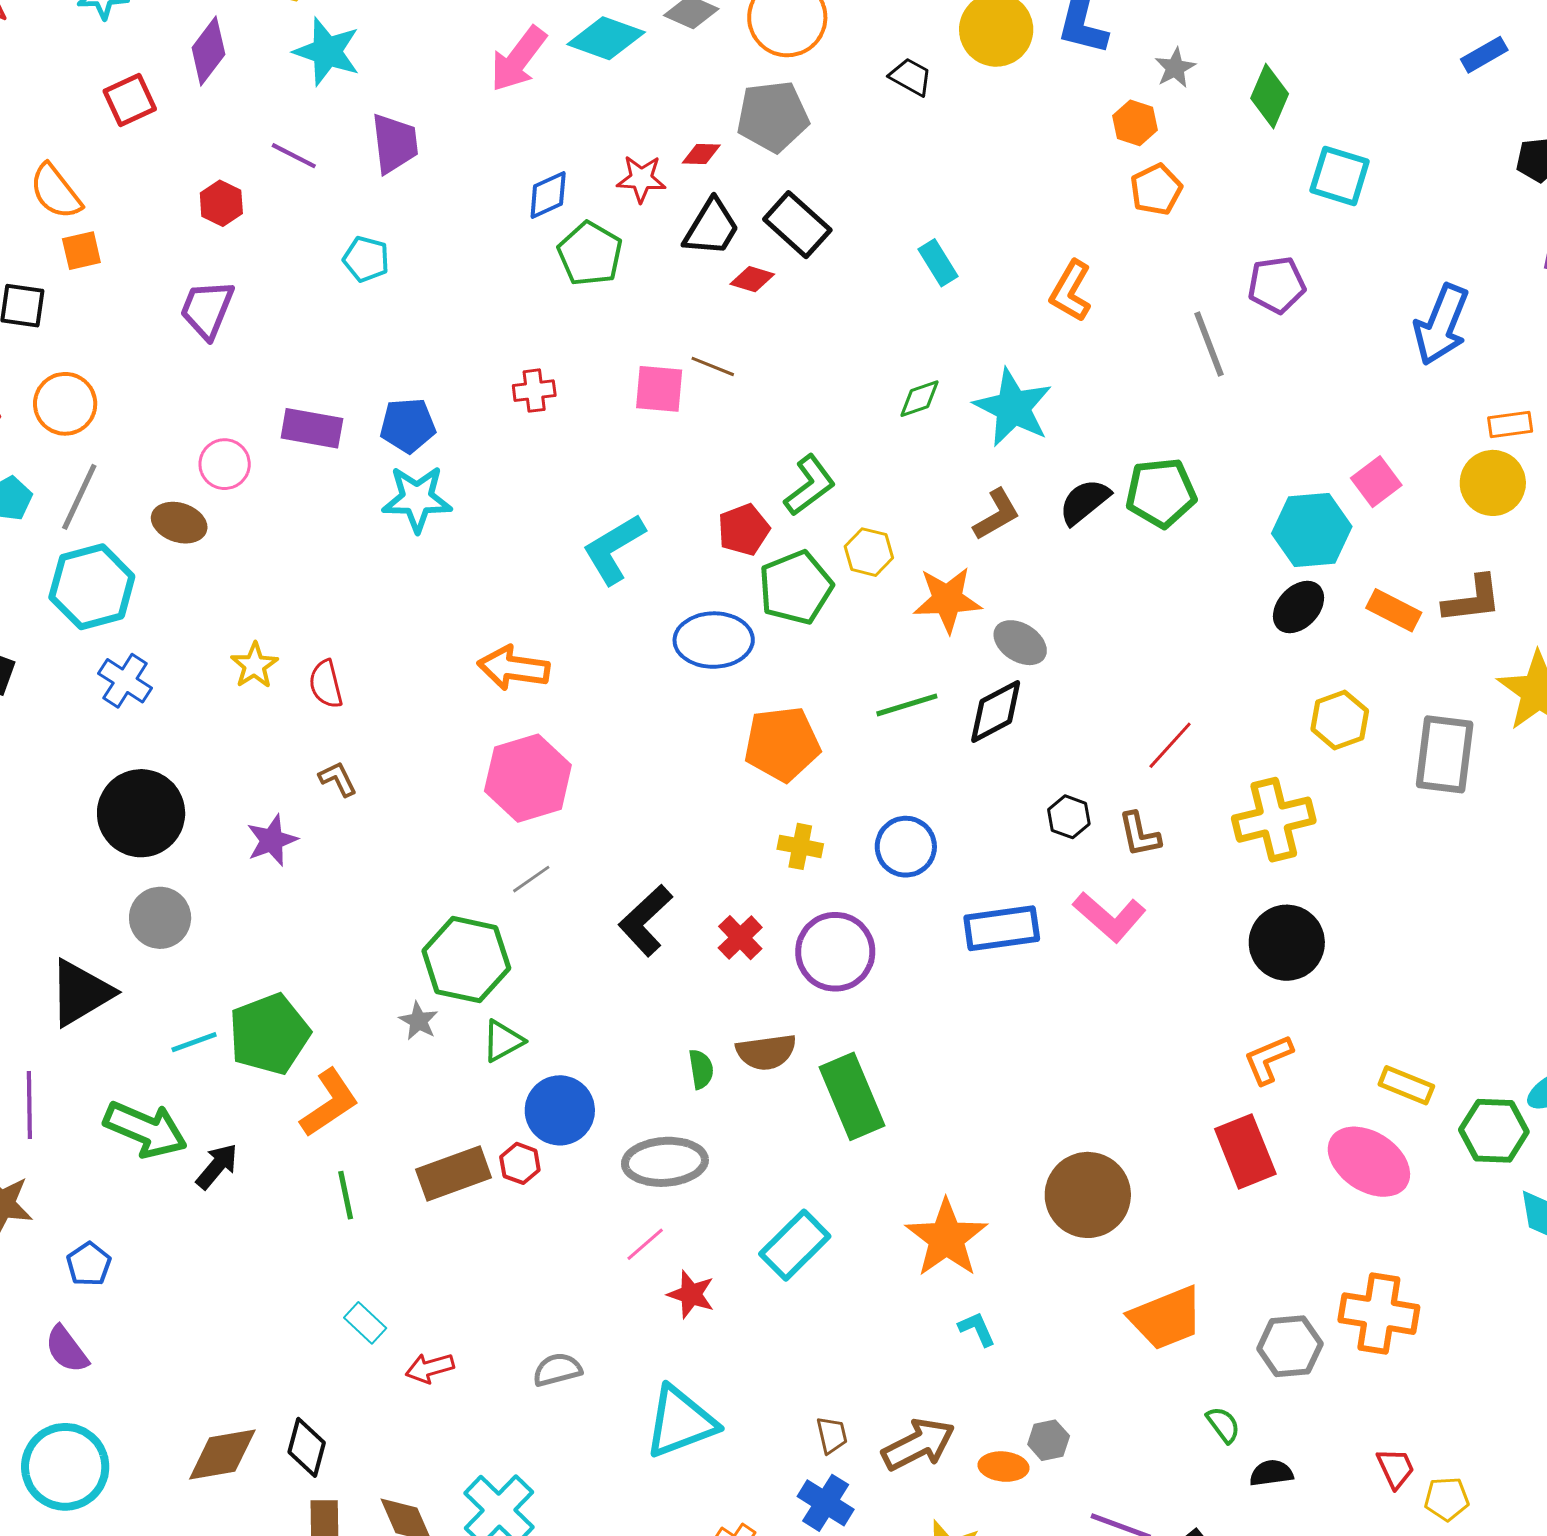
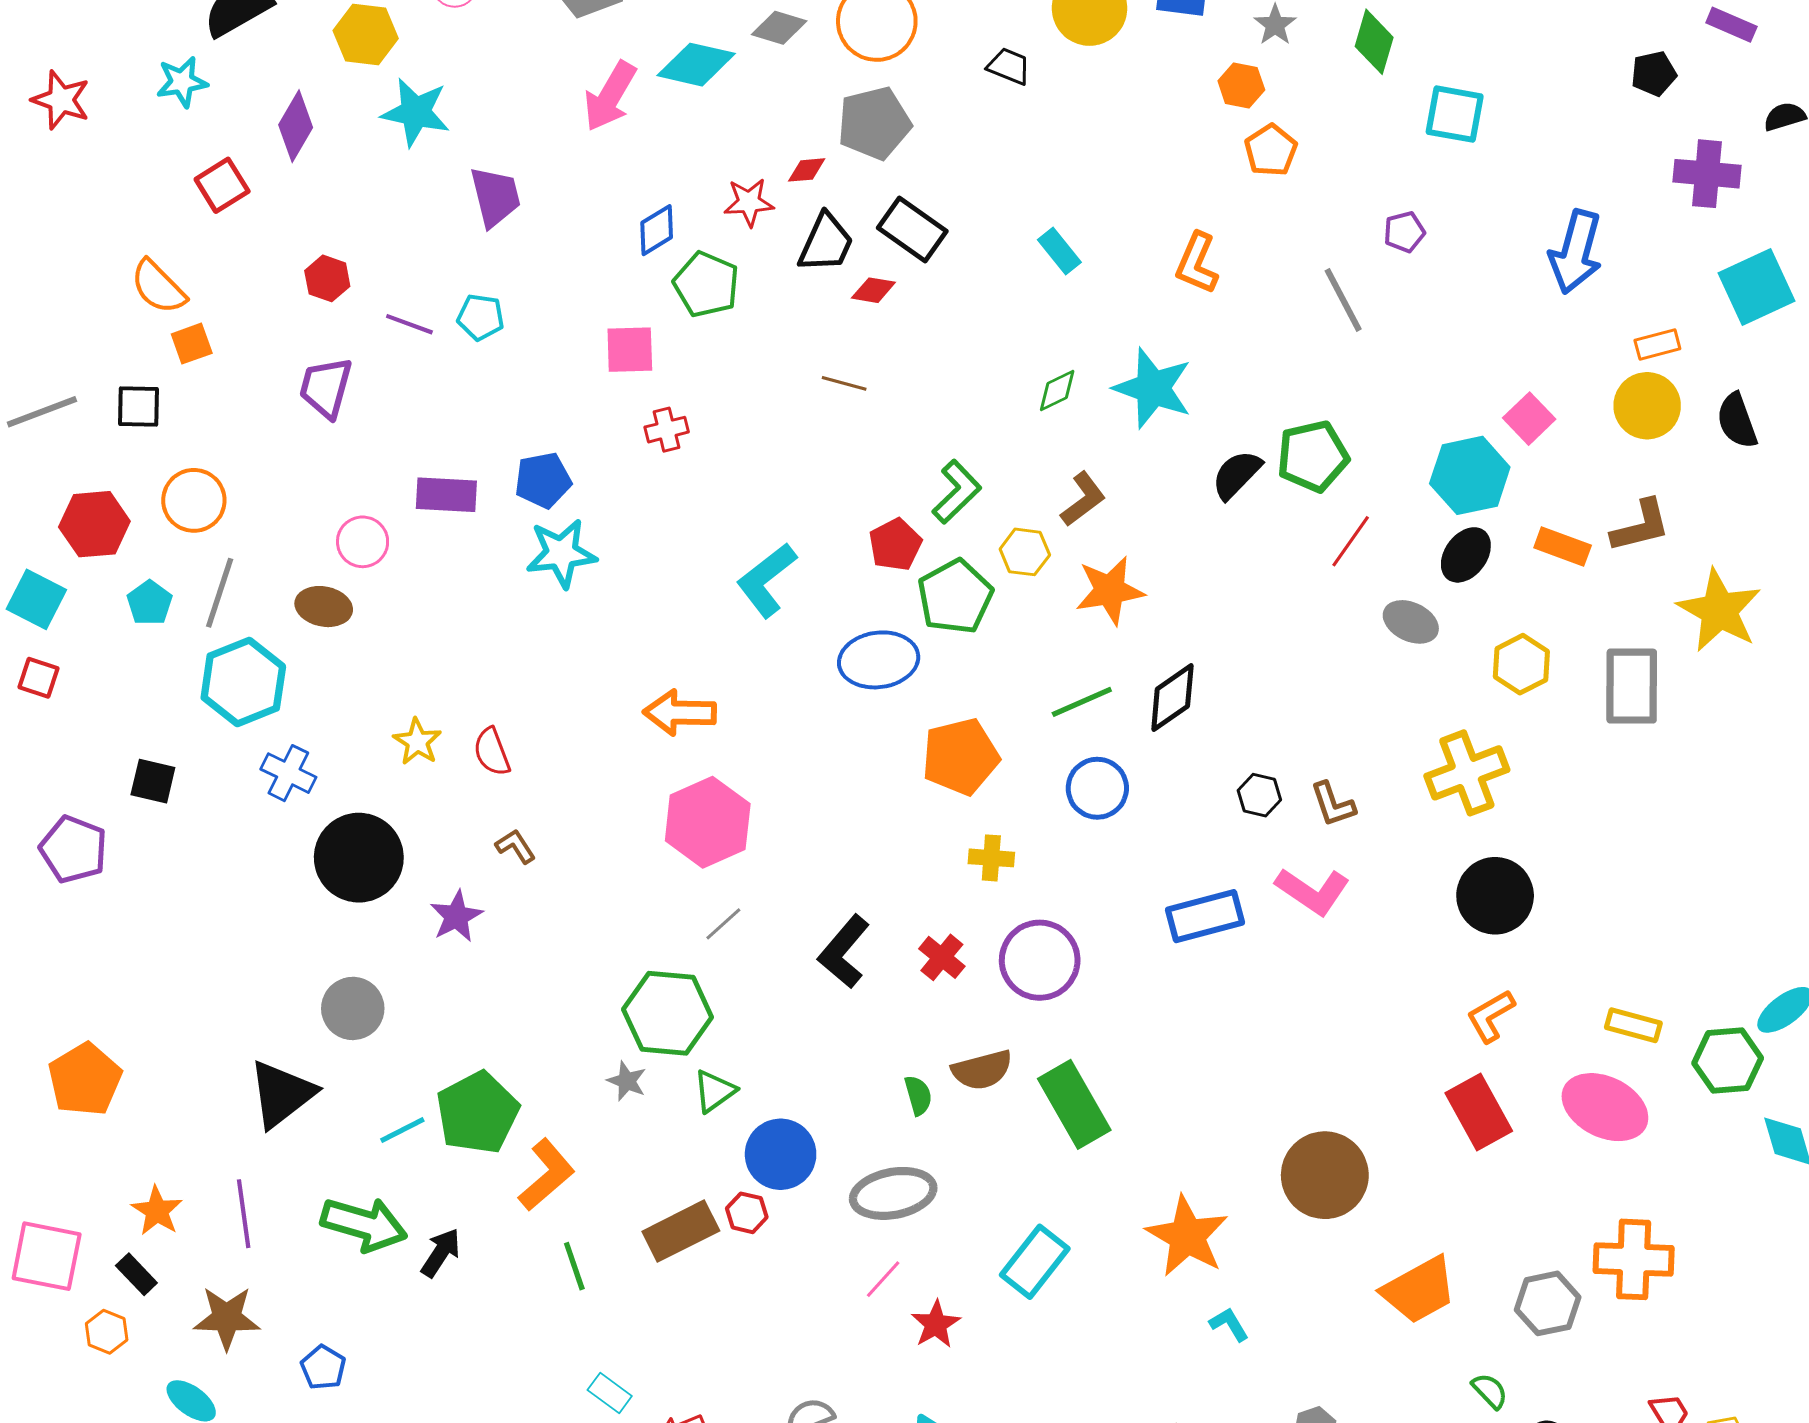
purple line: (294, 156) -> (409, 324), moved
purple pentagon: (1277, 285) -> (1404, 232), size x0.7
pink square: (659, 389) -> (630, 350), moved
brown L-shape: (997, 514) -> (1083, 499), moved
gray ellipse: (1020, 643) -> (1411, 622), moved
red line: (1170, 745) -> (1351, 541), moved
black circle: (141, 813) -> (359, 858), moved
blue circle: (906, 847) -> (1097, 788), moved
red star: (691, 1294) -> (936, 1324), turned 30

